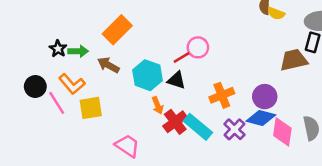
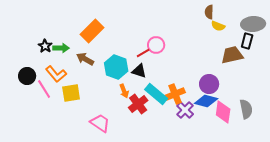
yellow semicircle: (276, 13) -> (218, 26), moved
orange cross: (222, 95) -> (175, 94), moved
cyan rectangle: (198, 127) -> (156, 94), moved

